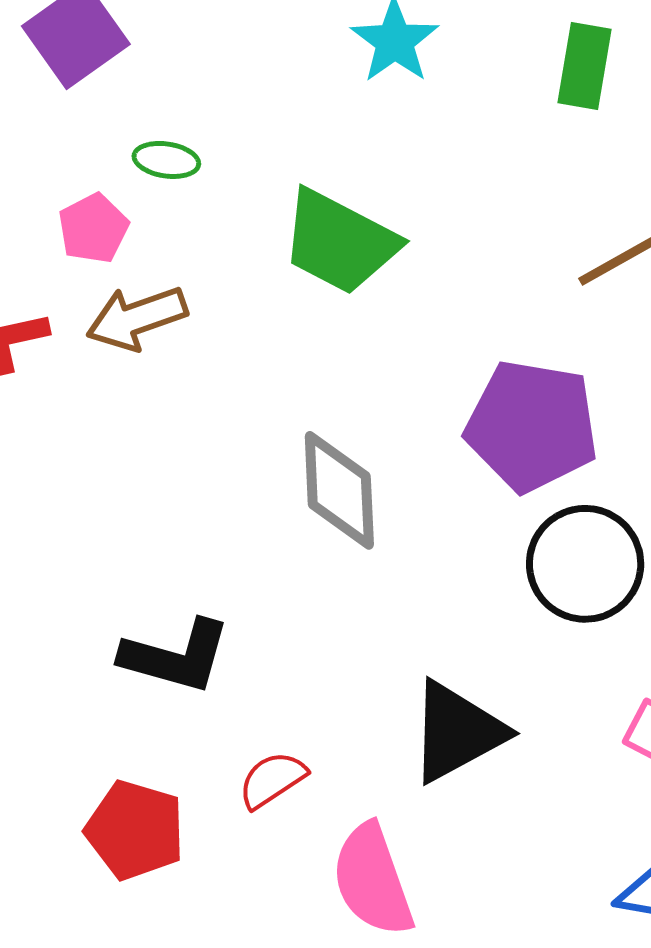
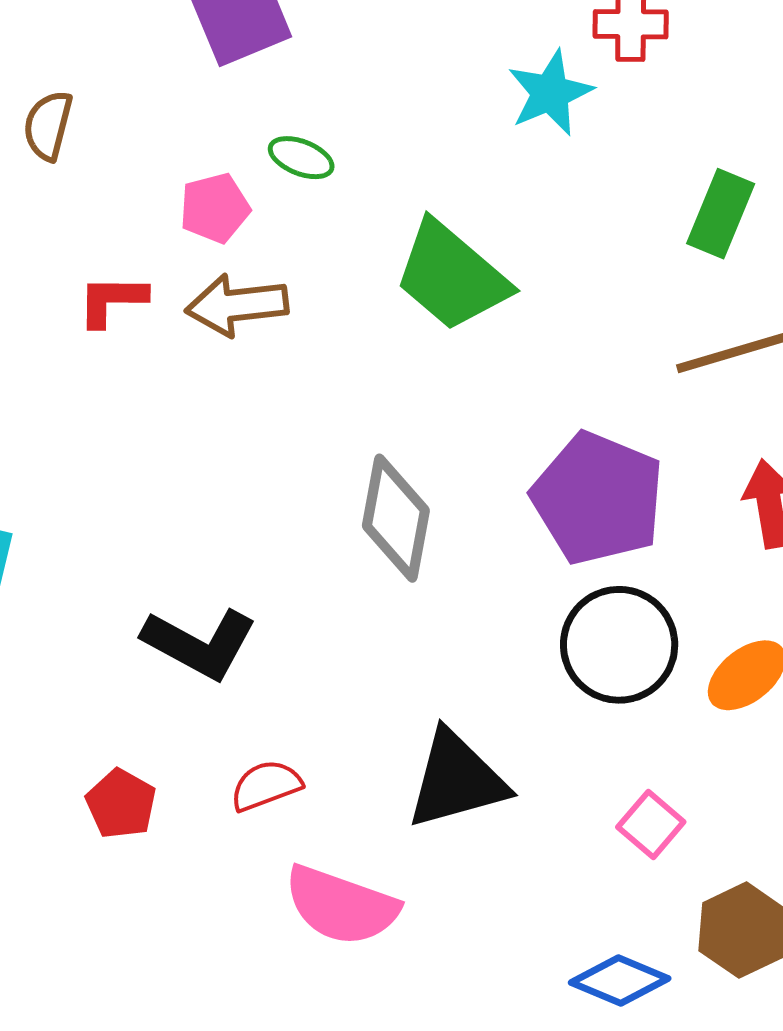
green rectangle: (585, 66) -> (721, 214), moved
red pentagon: (135, 830) -> (121, 804), size x0.7
pink semicircle: (372, 880) -> (341, 906), turned -64

